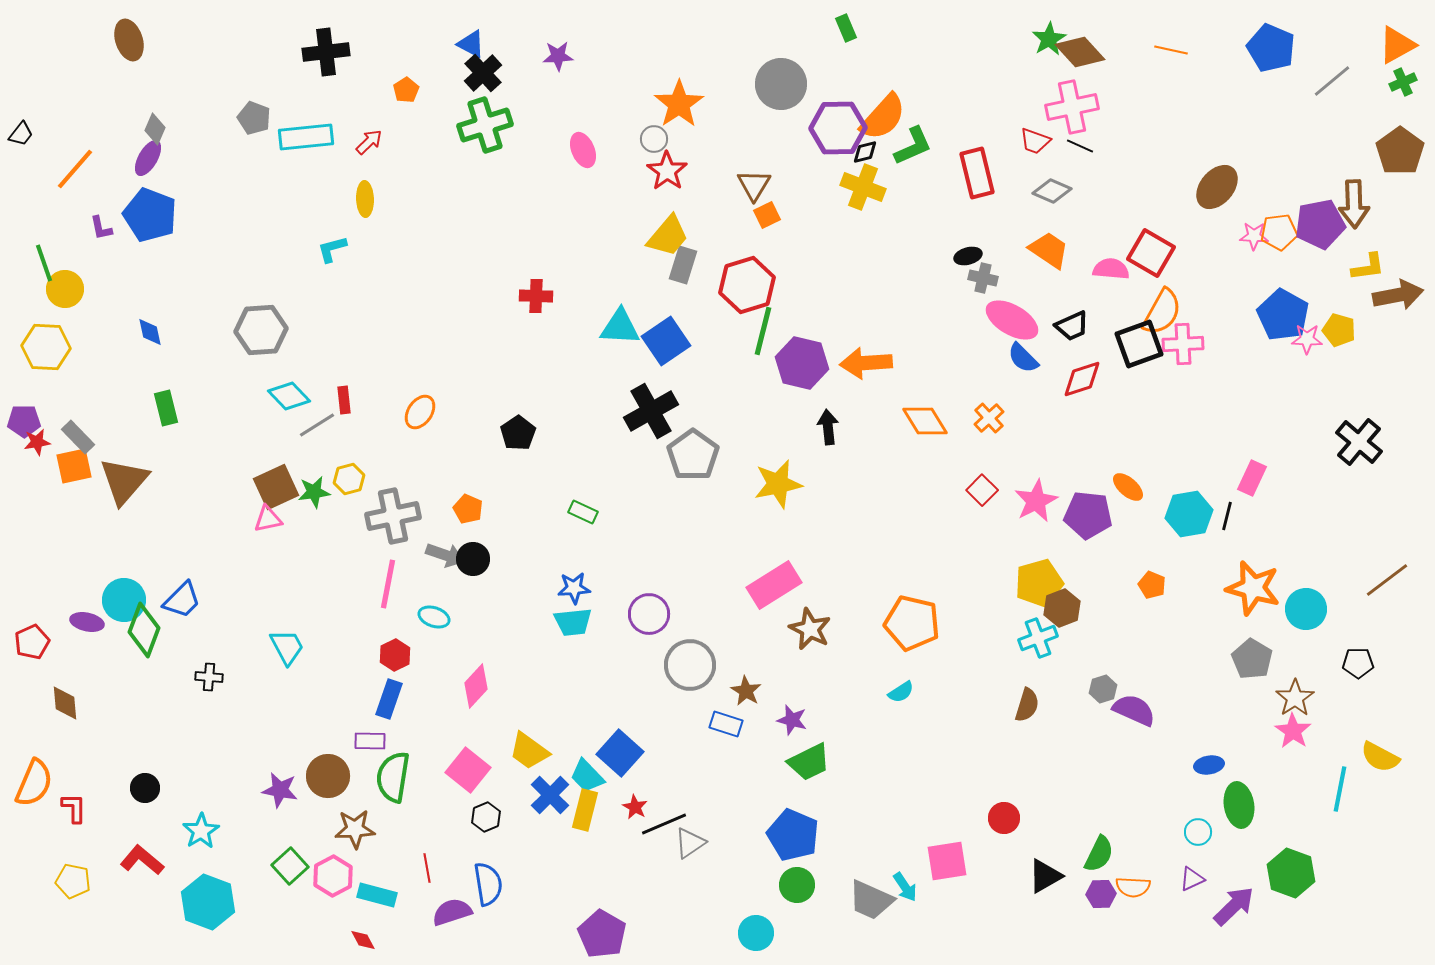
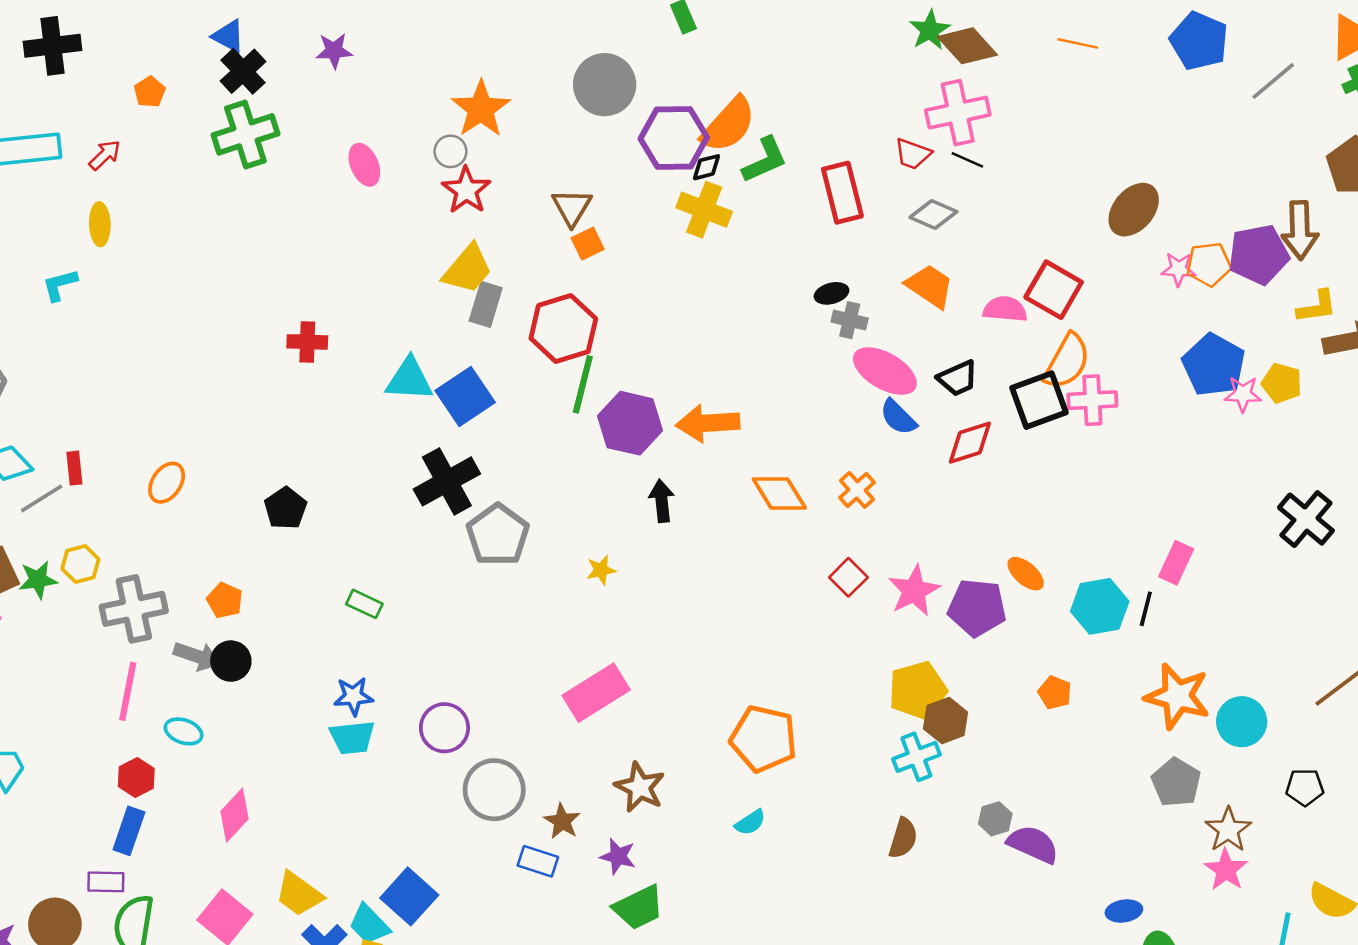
yellow star: (778, 484) -> (601, 570), size x0.5
brown star: (810, 629) -> (640, 787), moved

